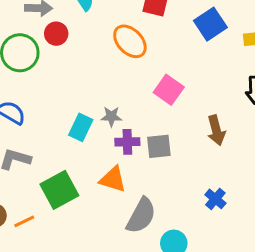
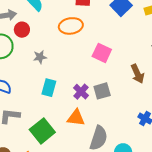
orange ellipse: (130, 41) -> (71, 26), turned -45
gray star: (111, 117) -> (40, 57), moved
purple cross: (127, 142) -> (81, 92), turned -35

